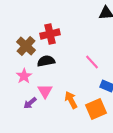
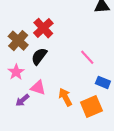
red cross: (50, 34) -> (43, 28), turned -30
black semicircle: (46, 61) -> (39, 56), turned -42
pink triangle: (45, 91) -> (38, 88), turned -42

